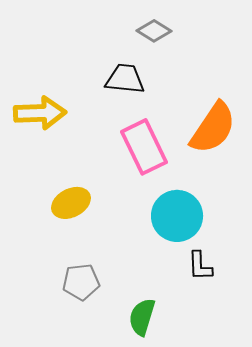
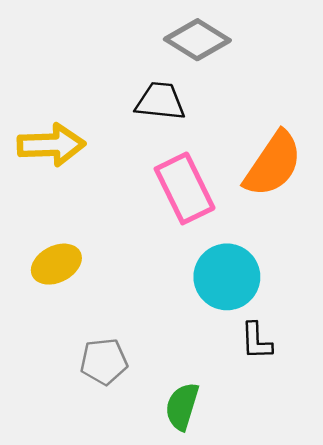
gray diamond: (154, 31) -> (197, 40), size x1.4
yellow ellipse: (71, 203) -> (56, 264), moved

